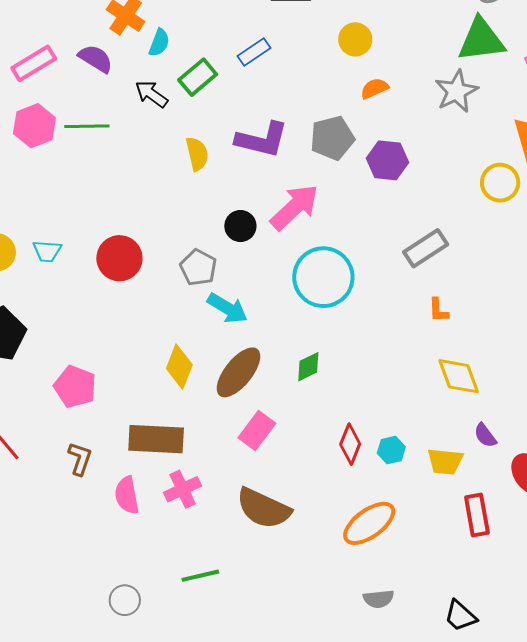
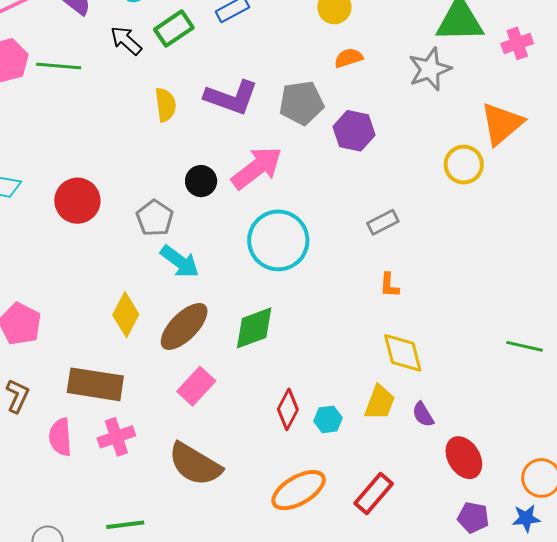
gray rectangle: (426, 248) -> (383, 222), size x0.7
green diamond: (308, 367) -> (254, 328), size x1.5
yellow trapezoid: (445, 462) -> (380, 402), moved, turned -81
red rectangle: (477, 515) -> (374, 494), moved, turned 45

